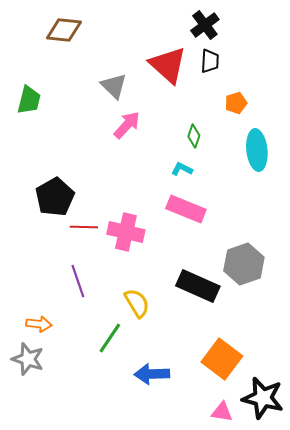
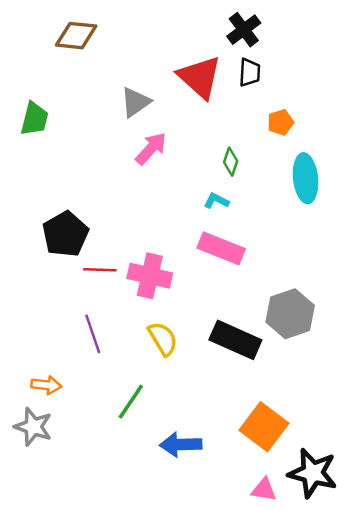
gray triangle: (114, 86) -> (136, 102), turned 40
yellow semicircle: (137, 303) -> (163, 339), moved

